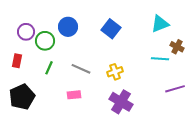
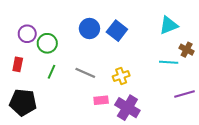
blue circle: (68, 27) -> (89, 29), moved
pink rectangle: (74, 95) -> (101, 100), moved
black pentagon: (22, 97) -> (23, 102), turned 30

